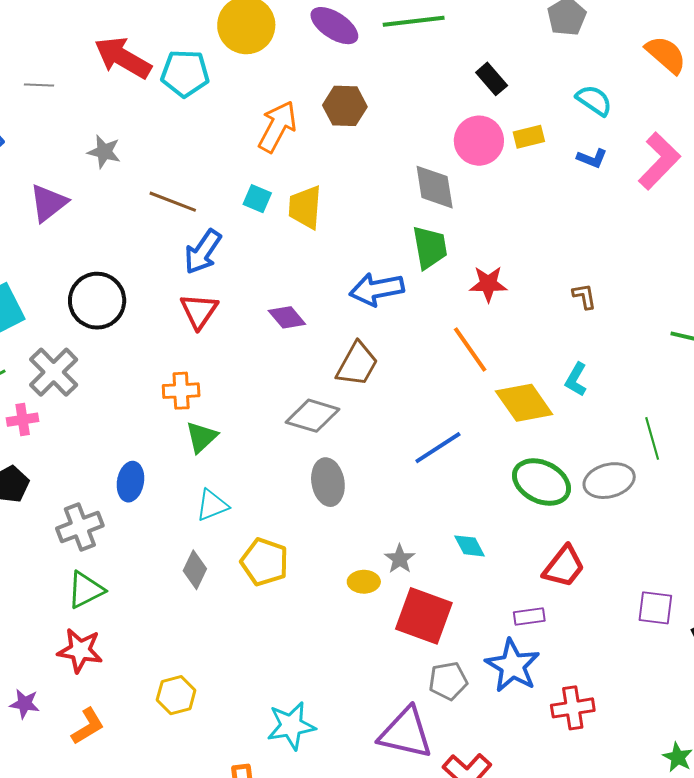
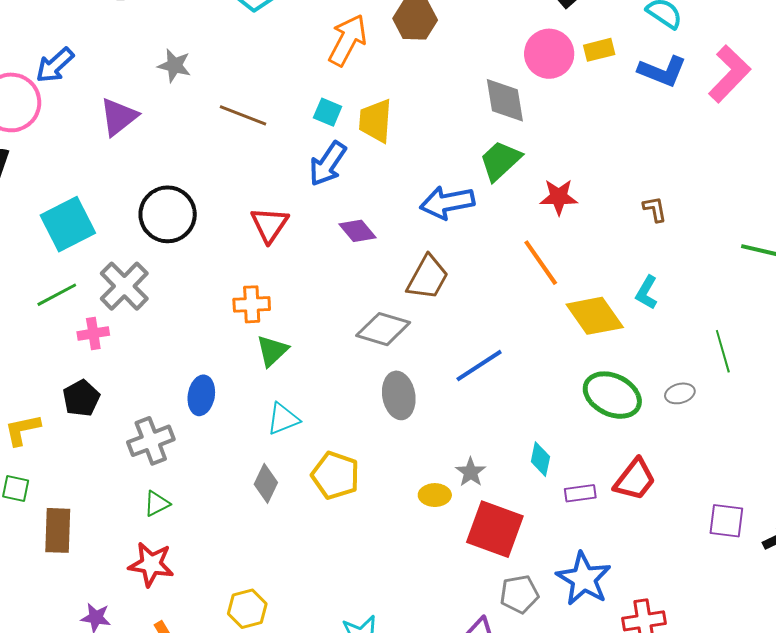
blue L-shape: (592, 158) -> (662, 71), size x1.6
green trapezoid: (430, 247) -> (500, 161), turned -123
blue arrow: (203, 252) -> (328, 164), moved
blue line: (438, 448) -> (479, 366), moved
gray ellipse: (609, 481) -> (680, 393), size x0.6
cyan diamond: (470, 546) -> (540, 459), turned 40
green triangle: (86, 590) -> (157, 504), size x0.7
purple rectangle: (529, 617) -> (580, 493), moved

